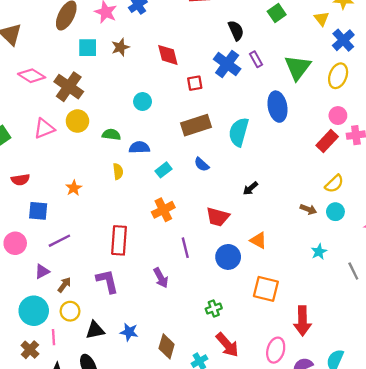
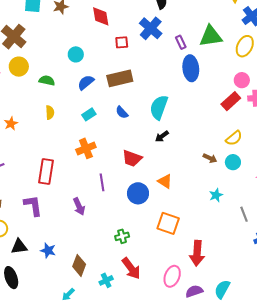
purple rectangle: (256, 59) -> (181, 42), moved
green triangle: (298, 67) -> (211, 36), turned 40
cyan semicircle: (239, 132) -> (159, 107), moved
blue semicircle: (139, 147) -> (86, 82), moved, turned -42

